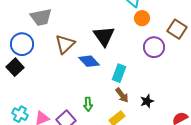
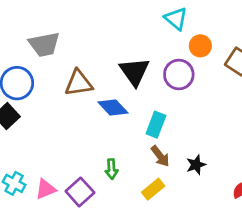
orange circle: (142, 18) -> (200, 46), moved
brown triangle: (65, 44) -> (79, 83), turned 35
purple circle: (154, 47) -> (179, 74), moved

